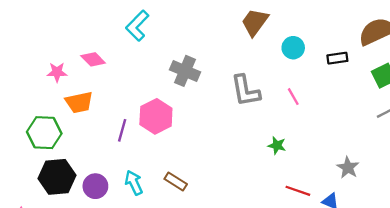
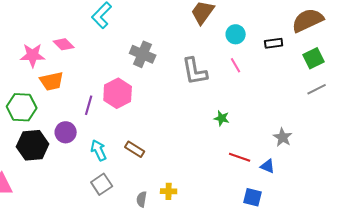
pink star: (57, 72) -> (33, 55), size x1.4
pink line: (293, 97) -> (236, 65), moved
purple circle: (95, 186) -> (66, 132), moved

